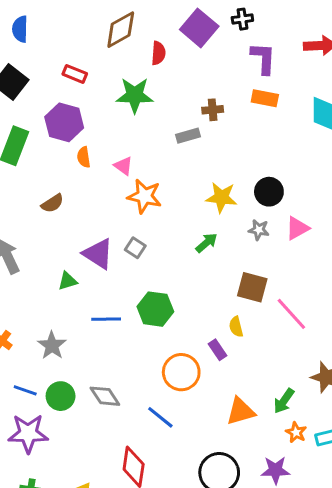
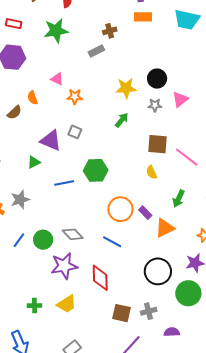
orange semicircle: (84, 157) -> (32, 98), moved
orange star: (144, 196) -> (75, 97), size x0.7
gray star: (52, 345) -> (20, 200), moved, turned 30
purple rectangle: (218, 350) -> (145, 213), moved
blue line: (25, 390) -> (19, 240), turned -63
green arrow: (284, 401) -> (179, 199), moved
purple star: (28, 433) -> (64, 266), moved

